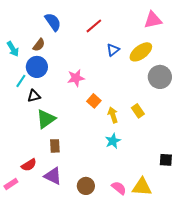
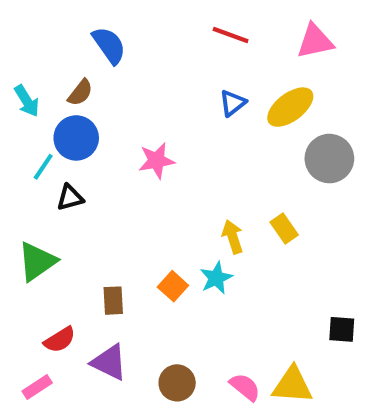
red line: (94, 26) -> (231, 35), moved, turned 60
orange square: (94, 101) -> (173, 286), moved
green triangle: (46, 119) -> (37, 261), moved
cyan star: (113, 141) -> (216, 278), moved
pink rectangle: (11, 184) -> (37, 387), moved

